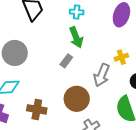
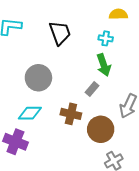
brown cross: (37, 109) -> (71, 114), moved

